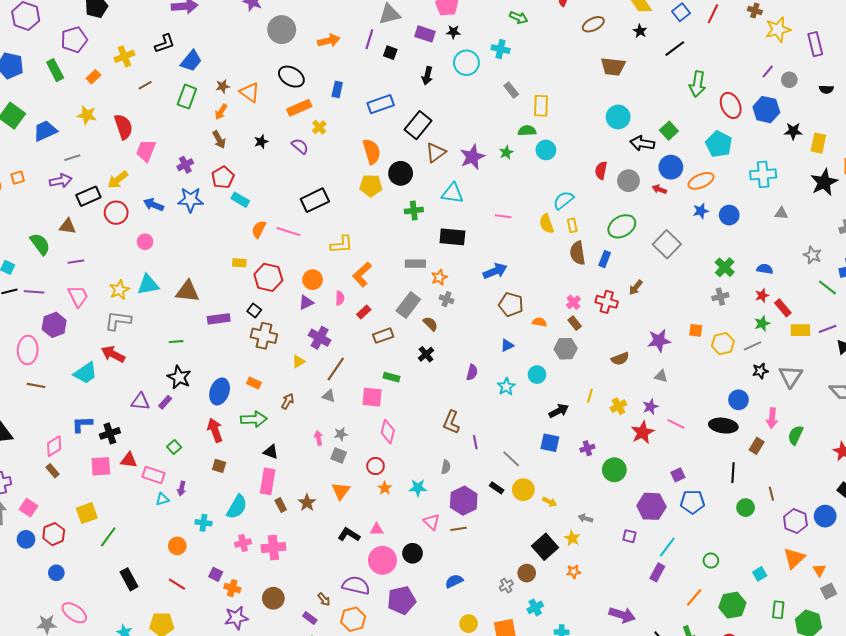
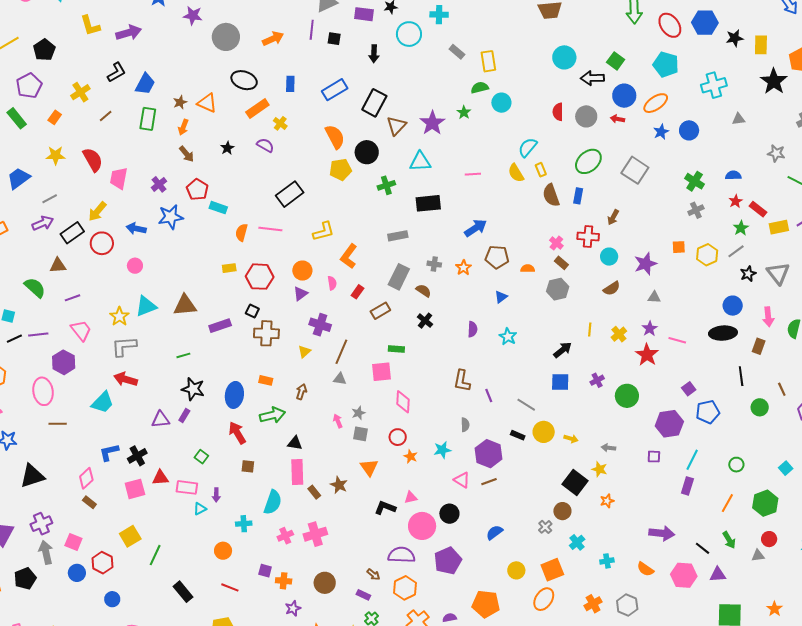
orange star: (439, 277) -> (463, 268), moved
cyan circle: (537, 375) -> (609, 257), moved
purple star: (236, 618) -> (293, 608), size x0.7

